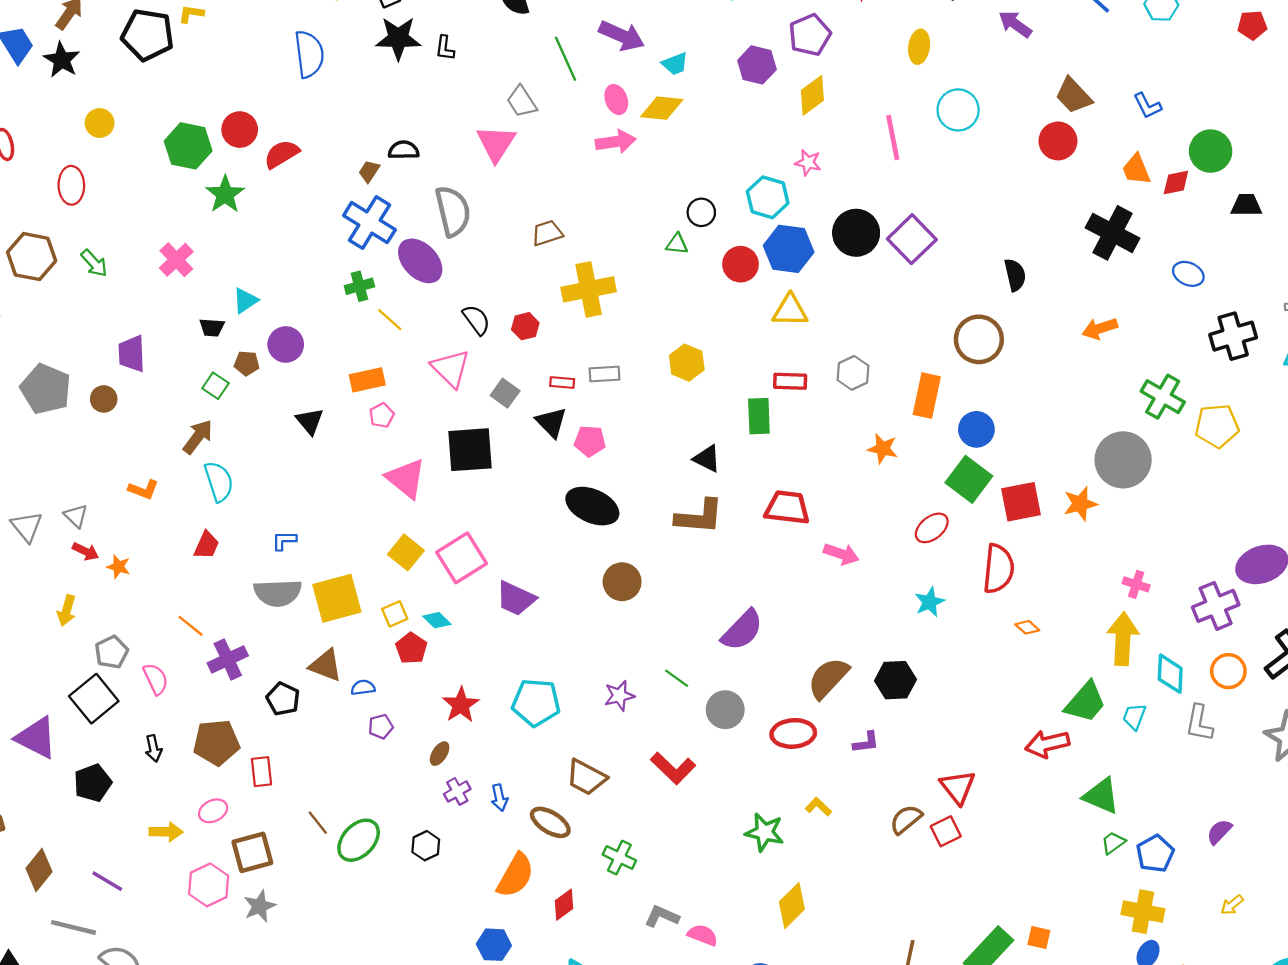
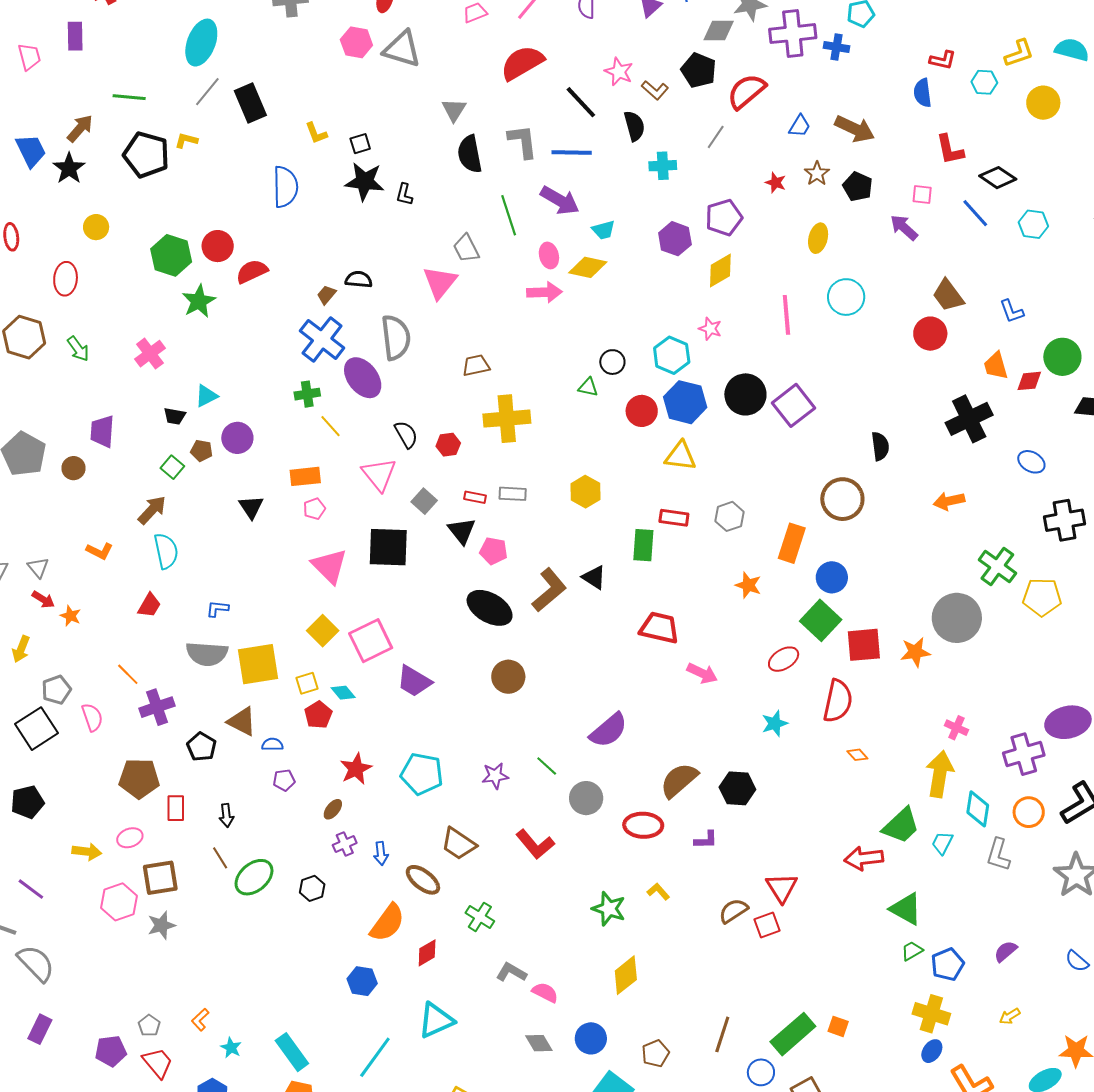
black cross: (1113, 233) -> (969, 419), turned 30
brown L-shape: (699, 517) -> (549, 590), moved, turned -51
black arrow: (154, 748) -> (226, 815), moved

